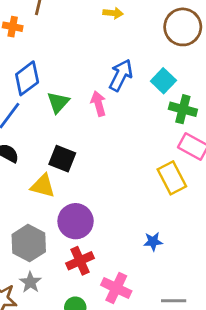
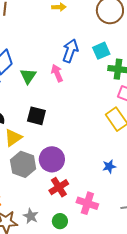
cyan square: (163, 81) -> (101, 51), turned 30
yellow triangle: (43, 186) -> (13, 138), moved, turned -42
gray hexagon: (29, 243) -> (23, 164), moved
gray star: (30, 282) -> (31, 216), moved

